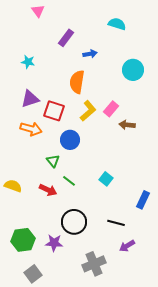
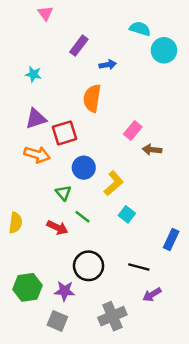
cyan circle: (133, 70) -> (164, 50), moved
red square: (54, 111) -> (65, 133), turned -35
yellow L-shape: (88, 111) -> (114, 183), moved
yellow semicircle: (13, 186) -> (15, 223), turned 78
gray square: (33, 274) -> (57, 321), moved, turned -30

